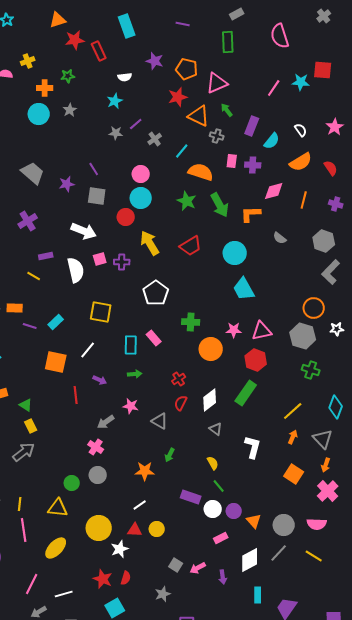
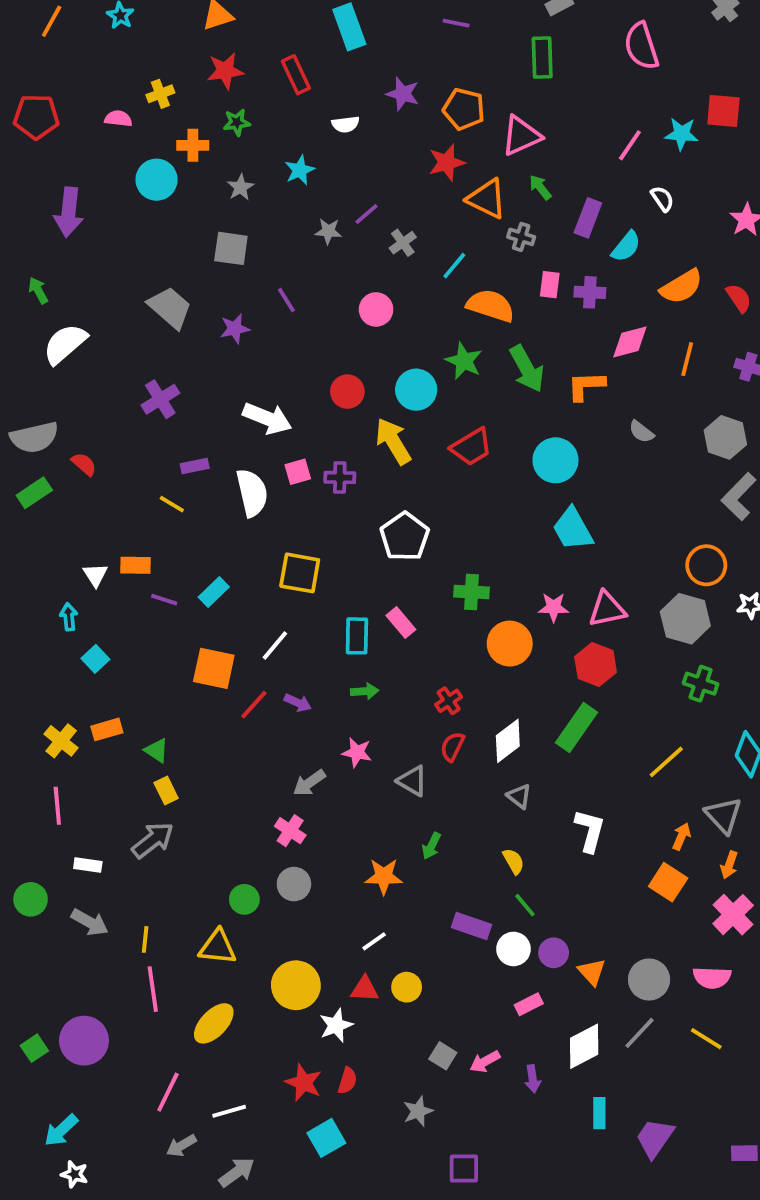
red star: (75, 40) -> (225, 71), moved
cyan star: (115, 101) -> (300, 170), moved
cyan circle: (39, 114) -> (157, 180), moved
white semicircle: (301, 130) -> (662, 199), moved
gray square: (97, 196) -> (231, 248), moved
cyan circle: (141, 198) -> (416, 390), moved
red line: (76, 395) -> (254, 705), moved, turned 48
orange arrow: (293, 437) -> (681, 836), moved

